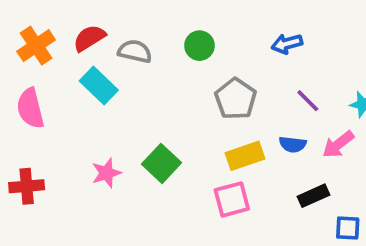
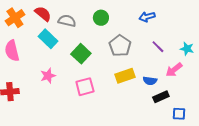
red semicircle: (89, 38) -> (43, 14), turned 72
blue semicircle: (293, 144) -> (150, 81), moved
green square: (161, 163) -> (81, 54), moved
pink star: (106, 173) -> (48, 76), moved
pink square: (232, 199) -> (85, 87), moved

